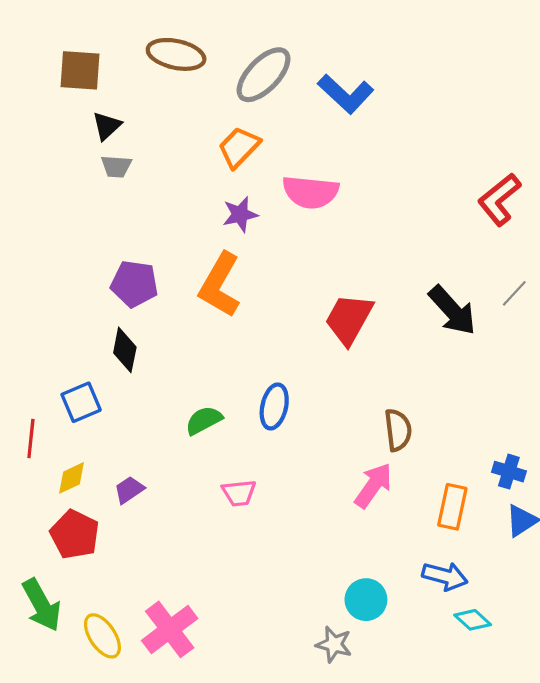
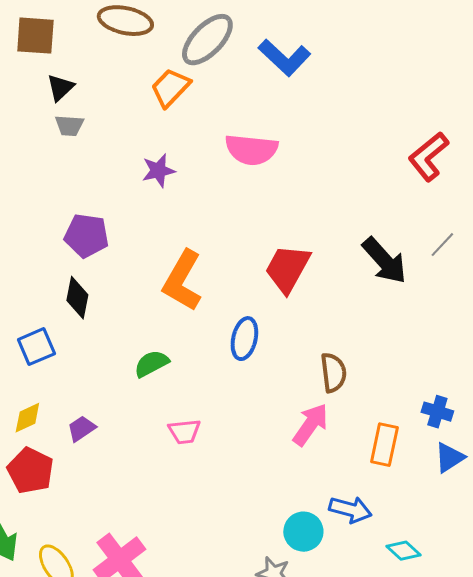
orange trapezoid: (239, 147) -> (170, 88), moved
purple star: (240, 214) -> (158, 171), moved
orange L-shape: (220, 285) -> (182, 281), moved
blue ellipse: (274, 406) -> (244, 339), moved
blue arrow: (445, 576) -> (350, 510), moved

